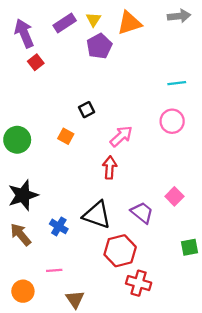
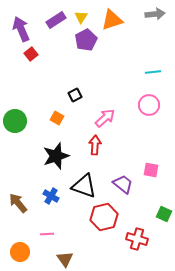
black star: (23, 195) -> (56, 156), moved
pink square: (174, 196) -> (151, 170), turned -35
green square: (189, 247) -> (164, 214), turned 35
red cross: (139, 283) -> (137, 239), moved

